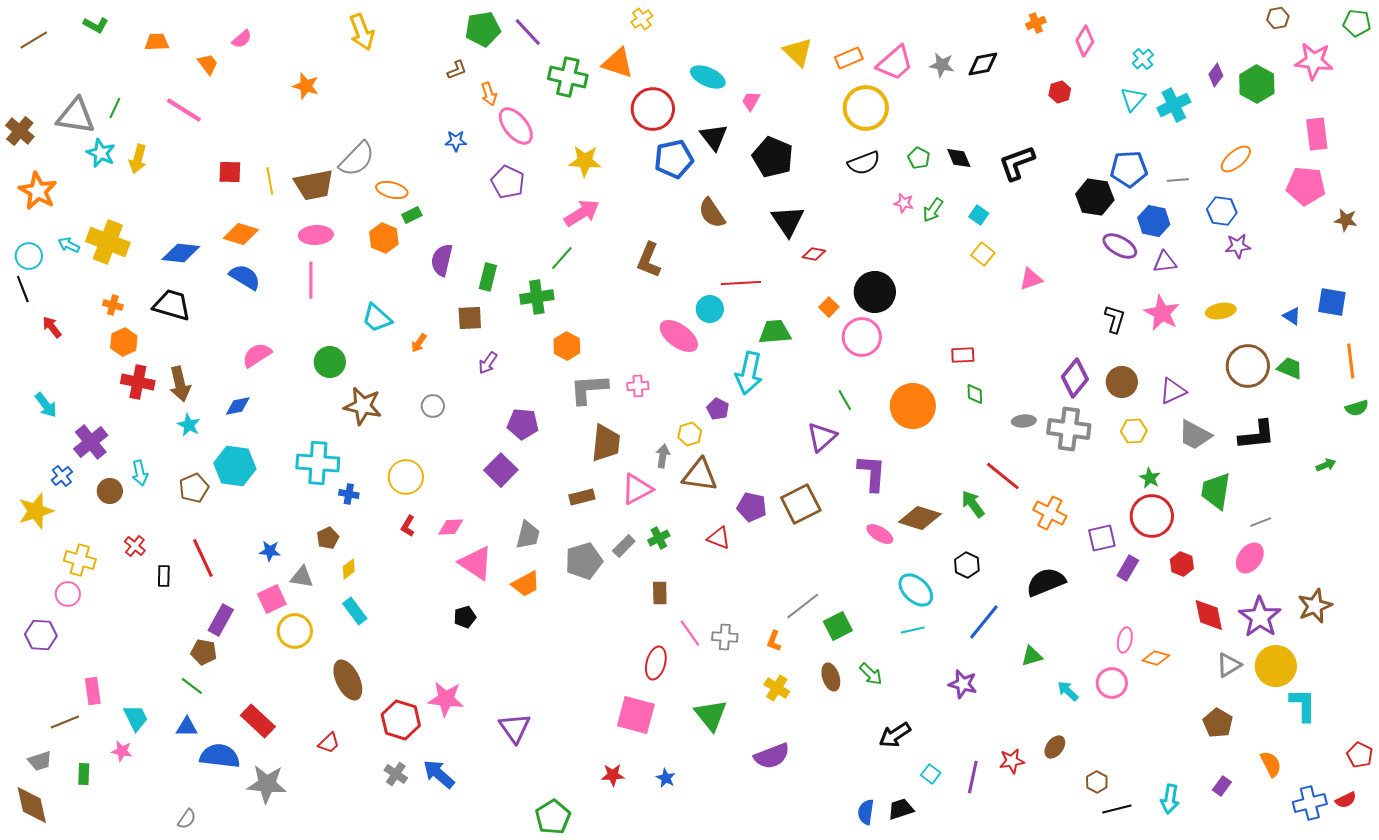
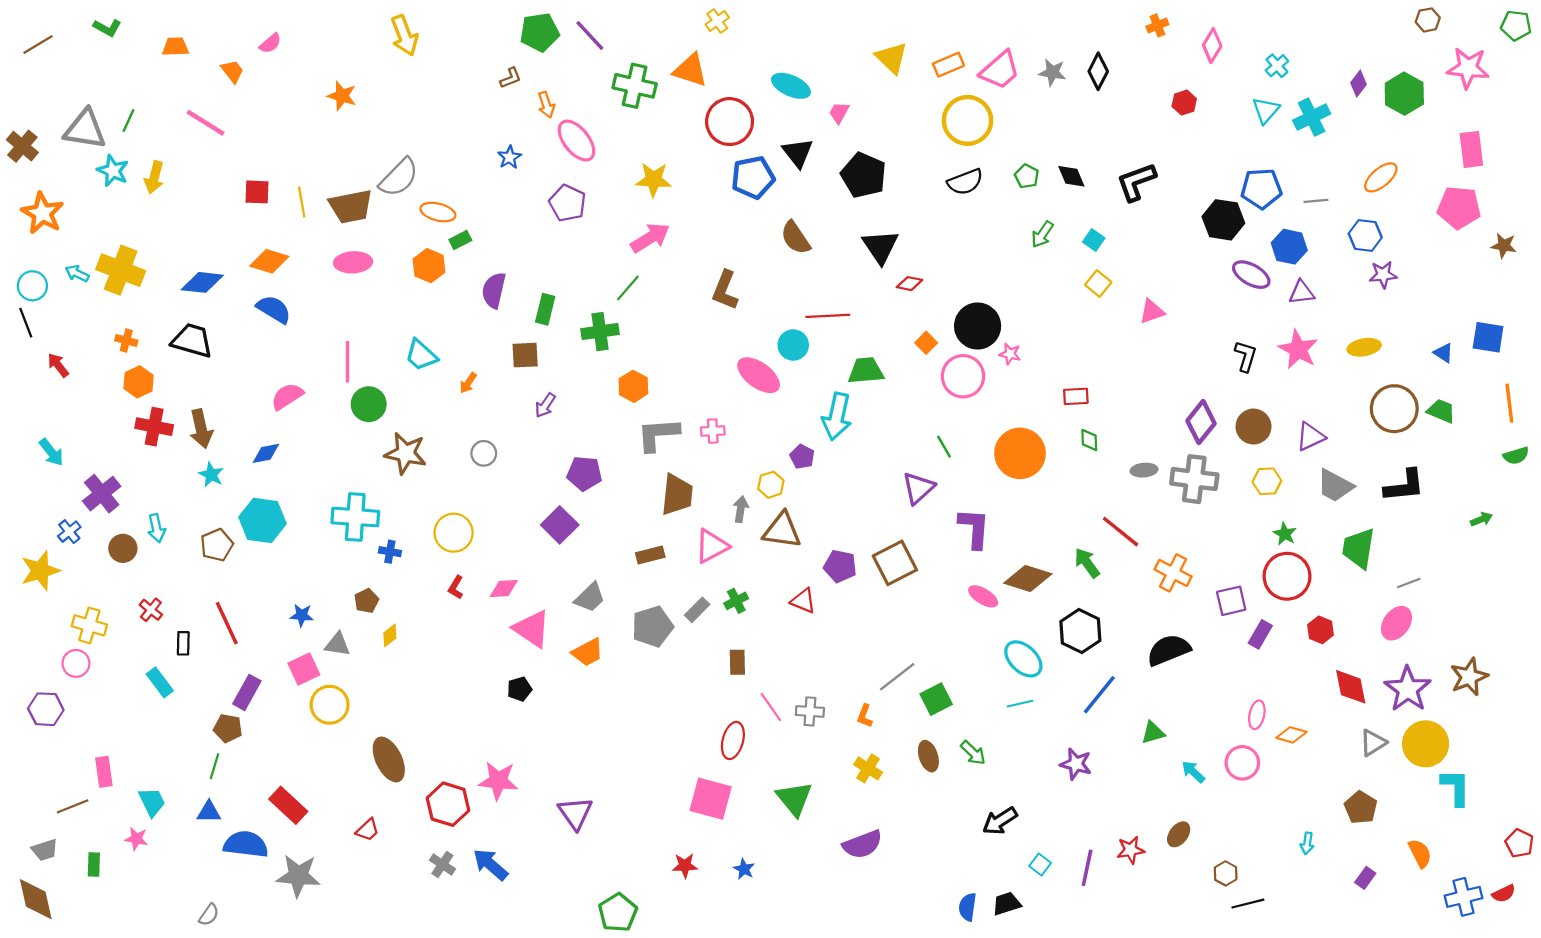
black diamond: (983, 64) -> (1098, 71), turned -52
blue star: (456, 141) -> (509, 157), turned -30
pink star: (904, 203) -> (1010, 354), moved
pink line: (311, 280) -> (347, 362), moved
gray trapezoid: (528, 535) -> (590, 597), turned 32
black hexagon: (967, 565) -> (1080, 631), size x1.5
cyan rectangle: (355, 611) -> (160, 682), moved
green line: (192, 686) -> (215, 766), turned 70
cyan arrow: (1170, 799) -> (1307, 843), moved, size x0.7

